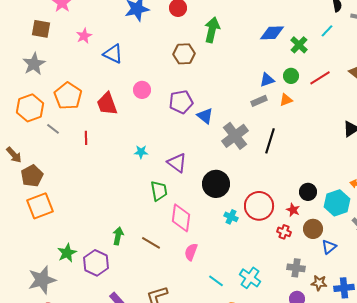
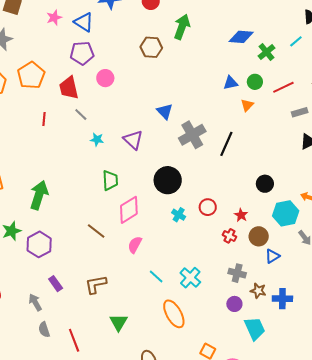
blue triangle: (113, 54) -> (84, 22), moved
orange triangle: (286, 100) -> (247, 105), turned -32
gray rectangle: (259, 101) -> (300, 112), moved
purple pentagon: (181, 102) -> (82, 53), moved
gray line: (53, 129) -> (81, 114), moved
purple triangle: (177, 163) -> (133, 140), moved
black circle: (308, 192) -> (265, 184), moved
red circle: (259, 206) -> (208, 207), size x0.6
pink diamond: (181, 218) -> (129, 210), turned 44
green arrow: (118, 236) -> (39, 195), moved, size x1.6

